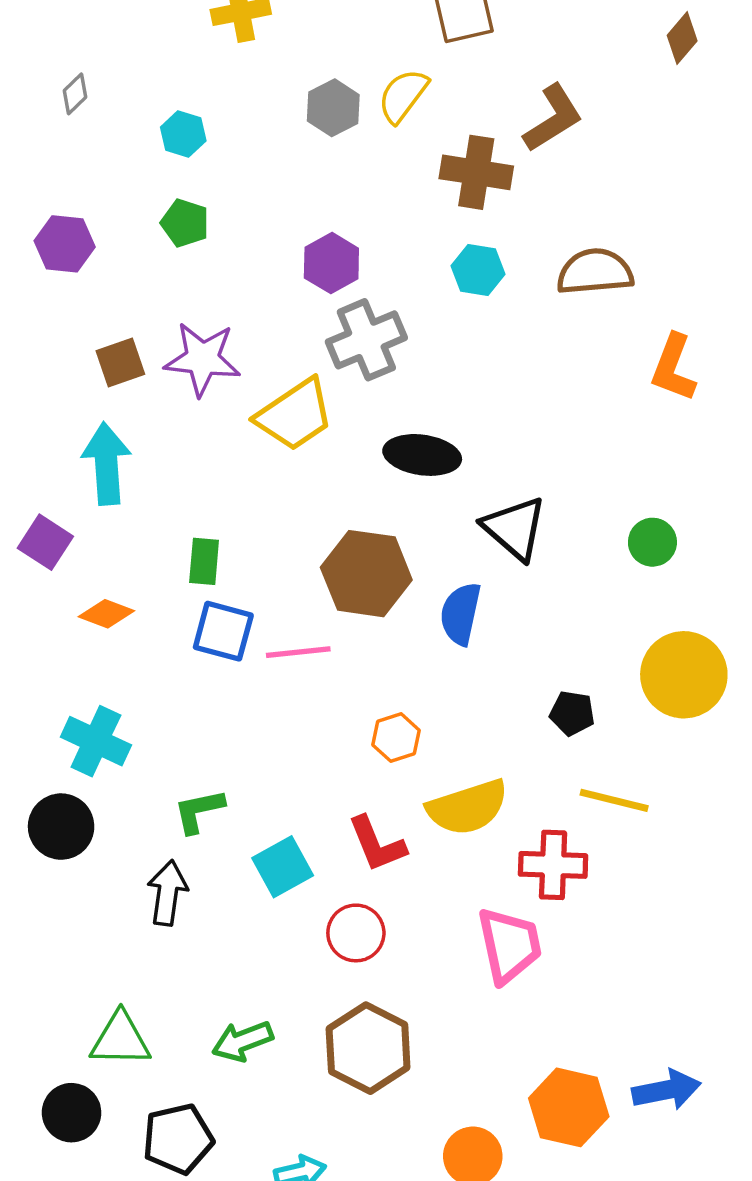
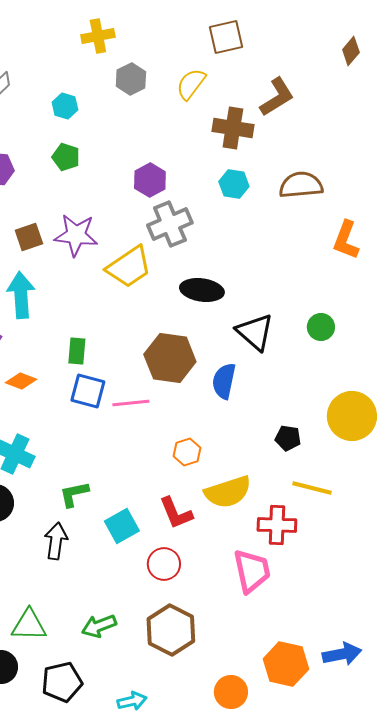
gray hexagon: (333, 108) -> (131, 79), moved
green circle: (652, 542) -> (321, 327), moved

